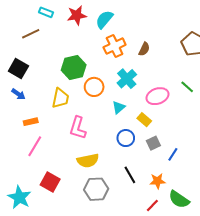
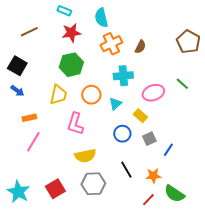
cyan rectangle: (46, 12) -> (64, 11), moved
red star: (77, 15) -> (71, 33), moved
cyan semicircle: (104, 19) -> (101, 18), turned -54
cyan cross: (127, 79) -> (123, 76), turned 36
orange circle: (94, 87) -> (91, 95), moved
red square: (50, 182) -> (55, 189), moved, turned 30

